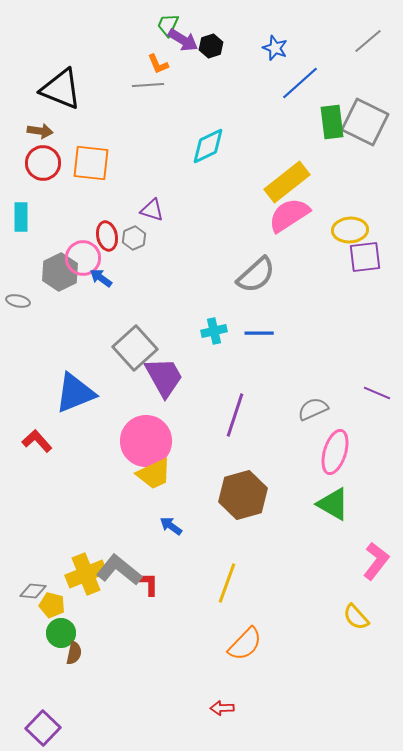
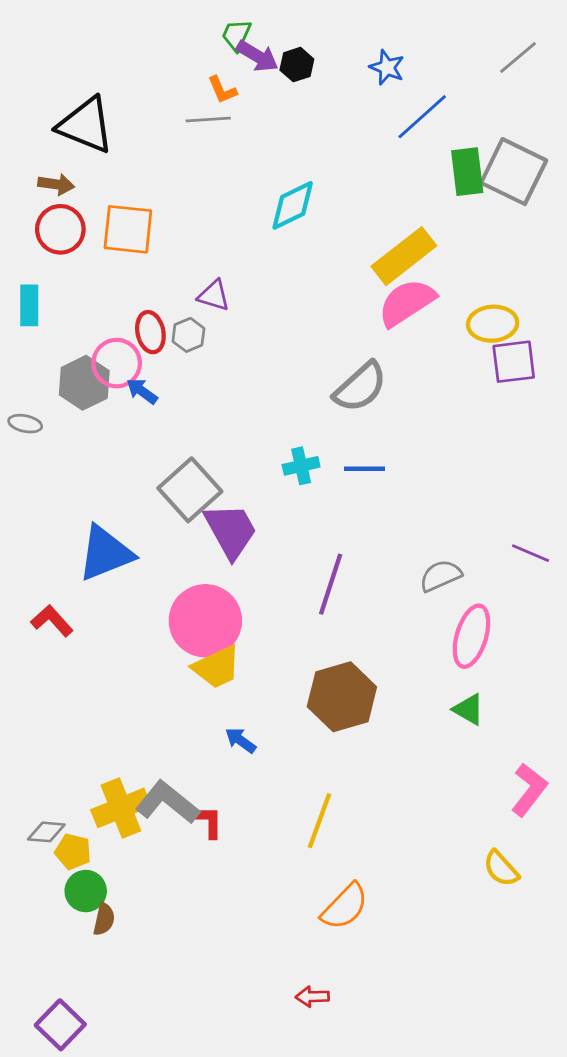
green triangle: (333, 504) -> (469, 709), size x0.7

